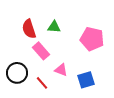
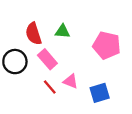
black circle: (17, 73) -> (15, 62), moved
red line: (42, 83) -> (50, 87), moved

